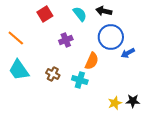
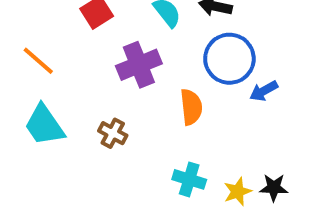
purple cross: (66, 40) -> (139, 65), size x1.5
orange semicircle: (92, 61) -> (191, 107), turned -30
cyan cross: (80, 80) -> (189, 179), moved

